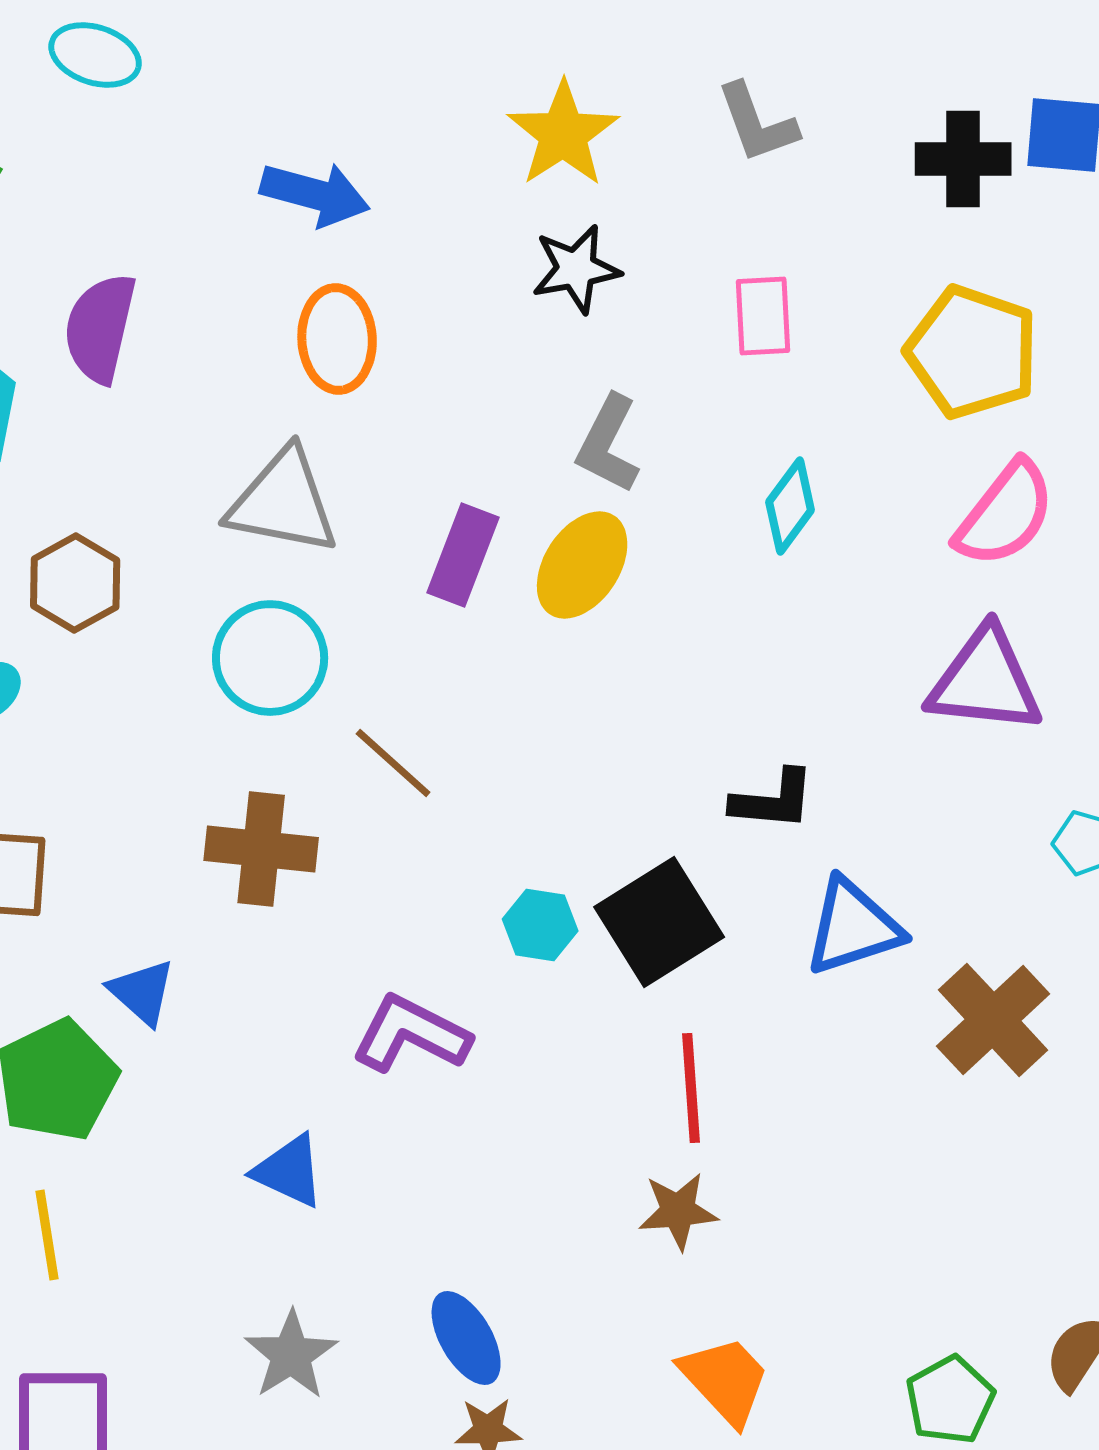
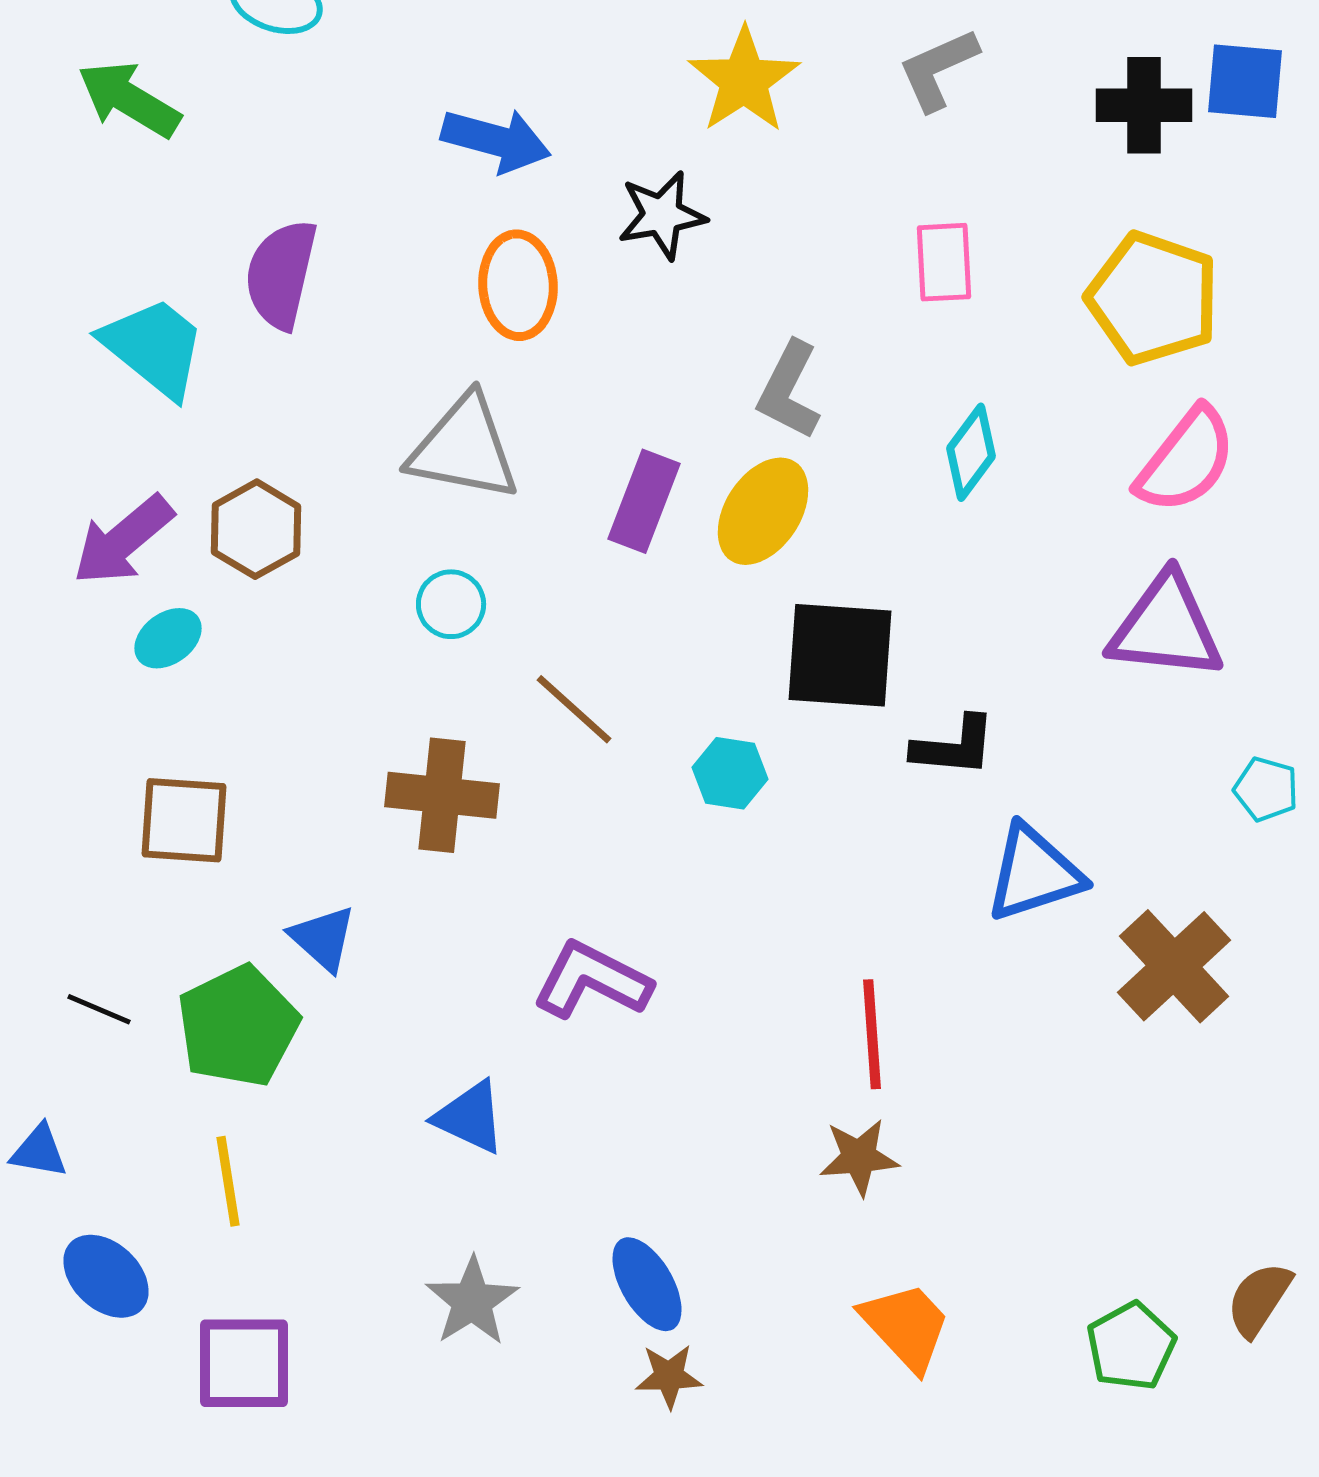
gray L-shape: (757, 123) -> (938, 69), turned 86
black star: (576, 269) -> (662, 215), moved
cyan circle: (270, 658) -> (451, 604), size x0.6
black square: (659, 922) -> (840, 655), moved, turned 36
cyan hexagon: (540, 925) -> (730, 773), moved

